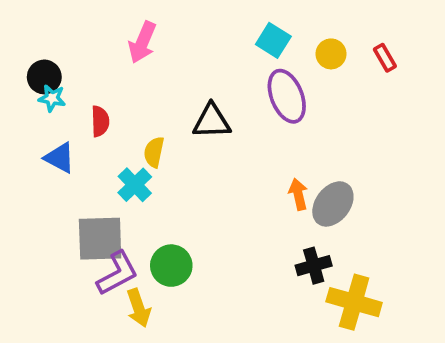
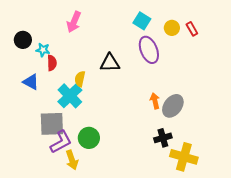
red rectangle: (385, 58) -> (192, 29), moved
cyan star: (52, 98) -> (43, 50), moved
cyan cross: (135, 185) -> (70, 96), size x1.4

